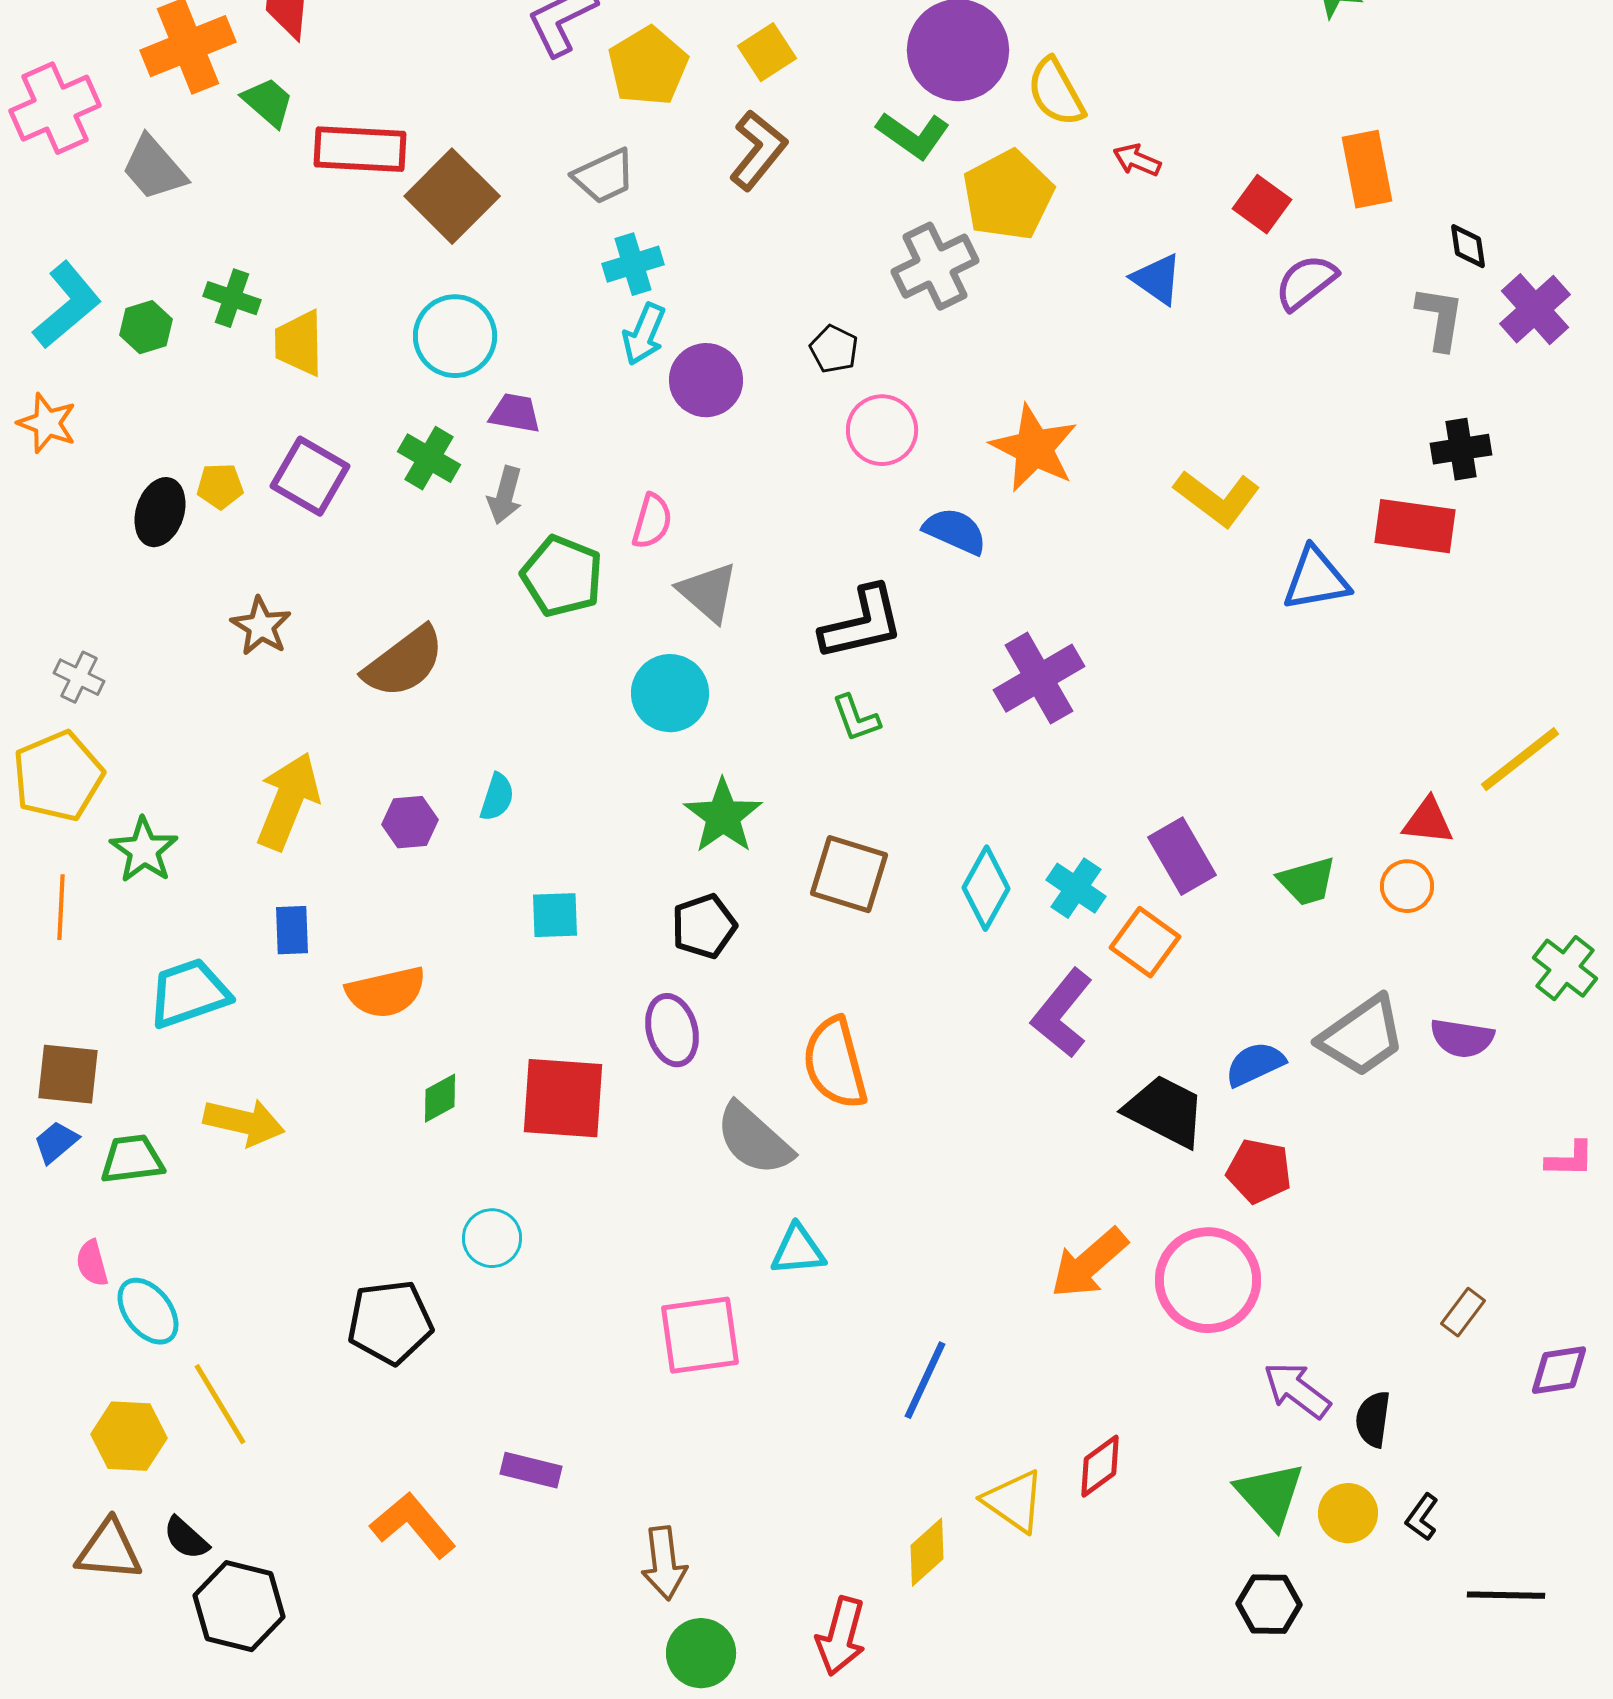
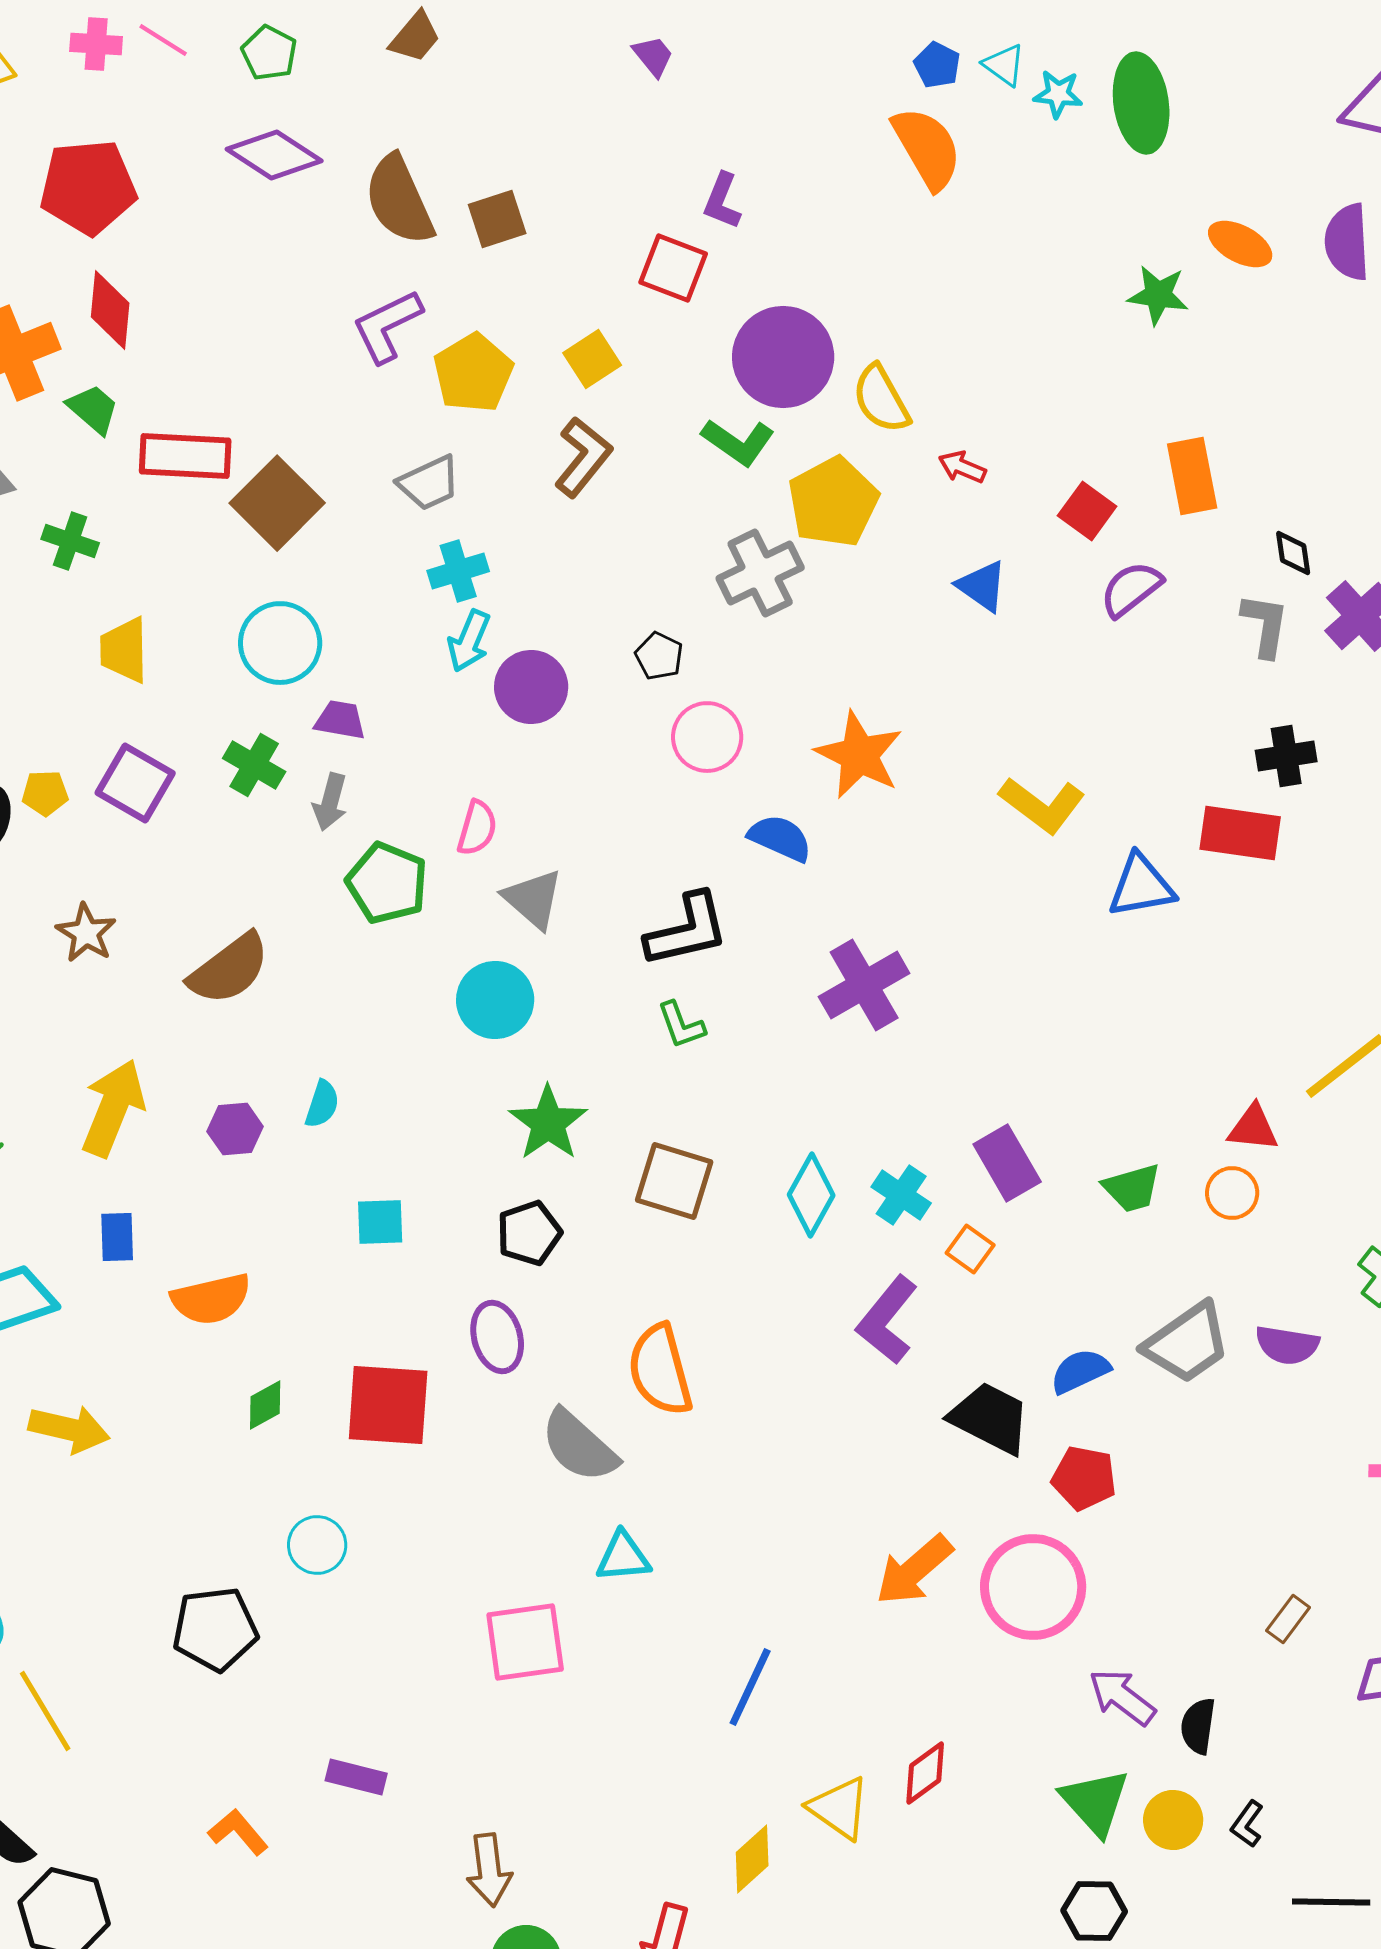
green cross: (232, 298) -> (70, 541), moved
orange square: (1145, 942) -> (970, 1249), size x0.7
orange L-shape: (413, 1525) -> (238, 1832), size x0.7

